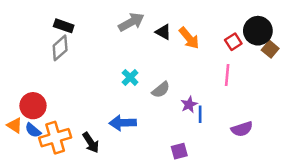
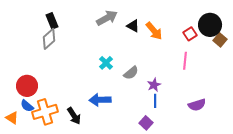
black rectangle: (64, 26) -> (52, 21), turned 49
blue line: (200, 114) -> (155, 101), moved
orange triangle: (15, 125) -> (12, 118), moved
purple square: (179, 151) -> (146, 123), turned -32

